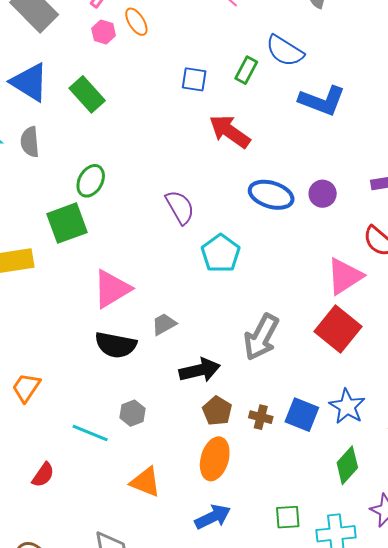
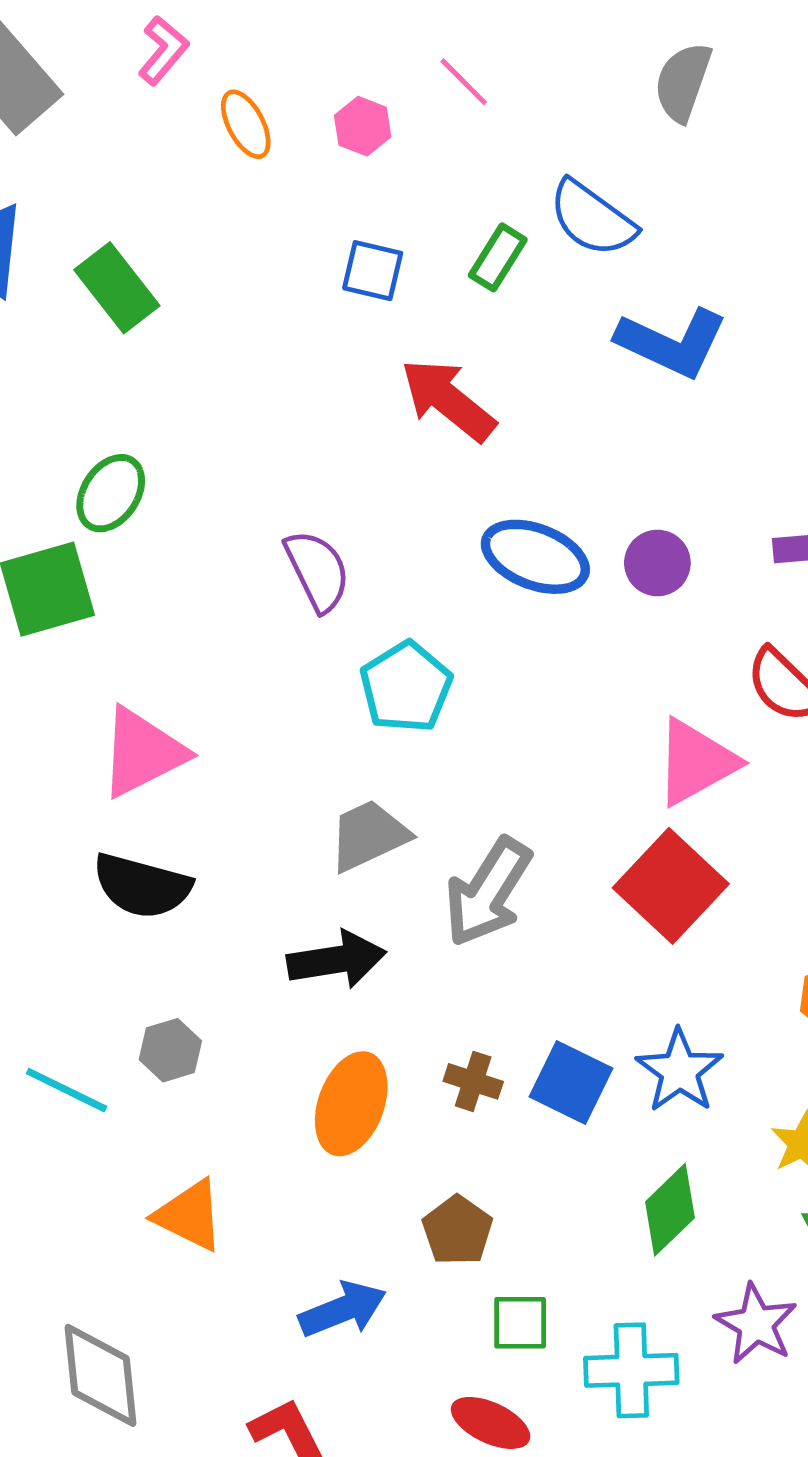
pink hexagon: (104, 32) -> (363, 126), moved
gray trapezoid: (164, 324) -> (369, 835), moved, size x1.4
brown pentagon: (217, 411) -> (457, 1230), moved
orange ellipse: (215, 459) -> (351, 1104), moved

